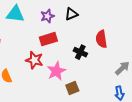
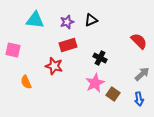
red semicircle: (101, 39) -> (139, 41), moved, turned 144
pink star: (56, 71) -> (95, 83), moved
brown square: (72, 88) -> (113, 94), moved, turned -32

